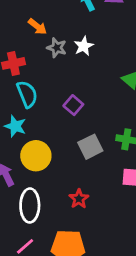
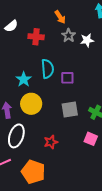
cyan semicircle: (27, 94) -> (47, 69), moved
purple square: (73, 105) -> (67, 78), turned 32

